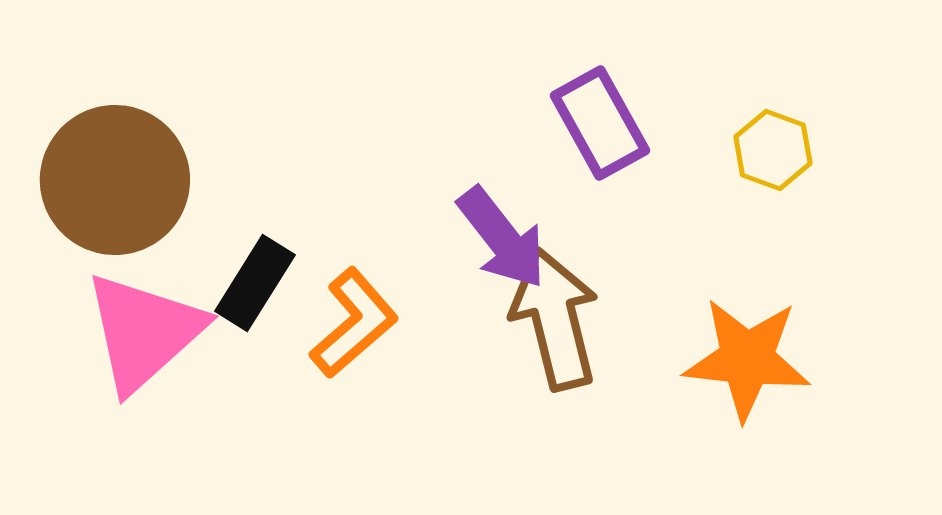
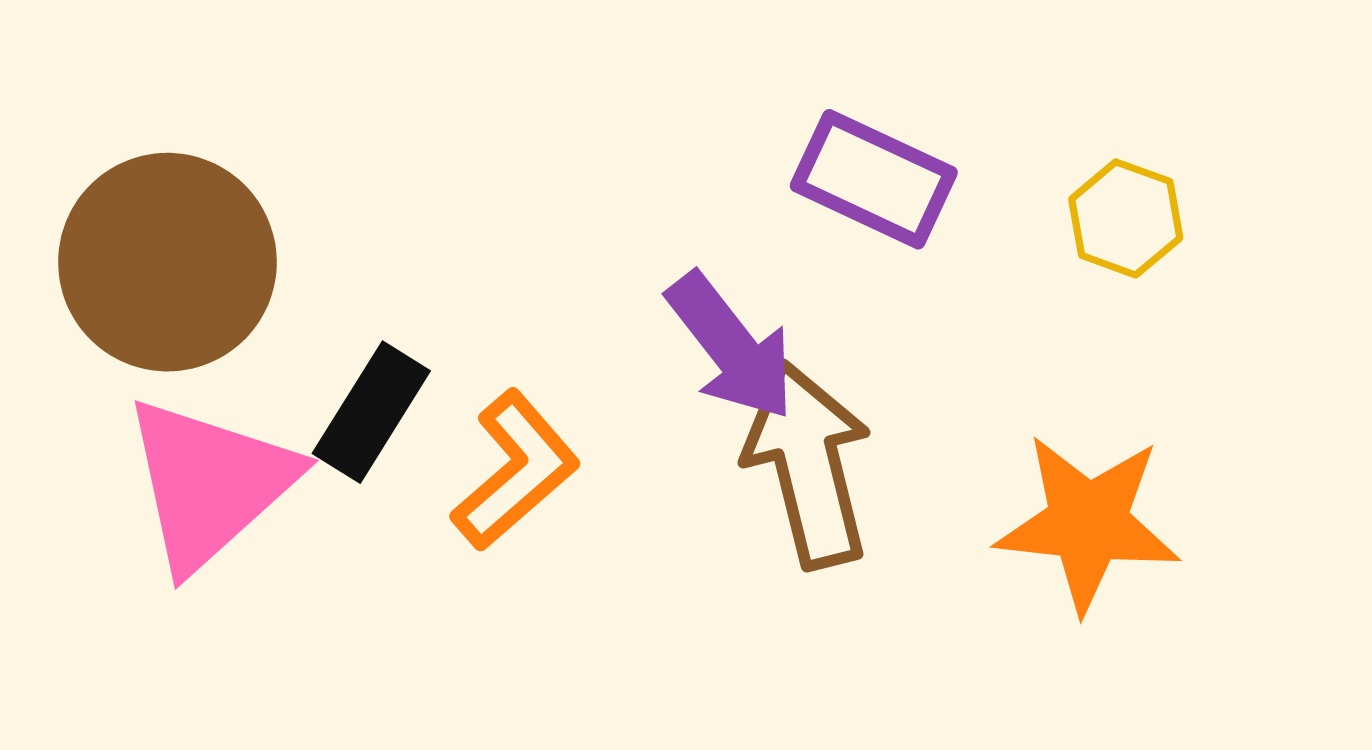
purple rectangle: (600, 123) -> (874, 179), turned -36

